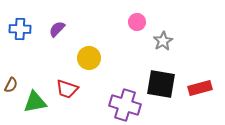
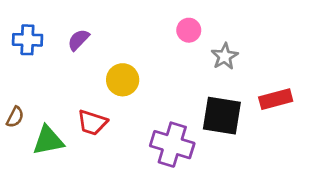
red rectangle: (200, 88) -> (276, 99), moved

